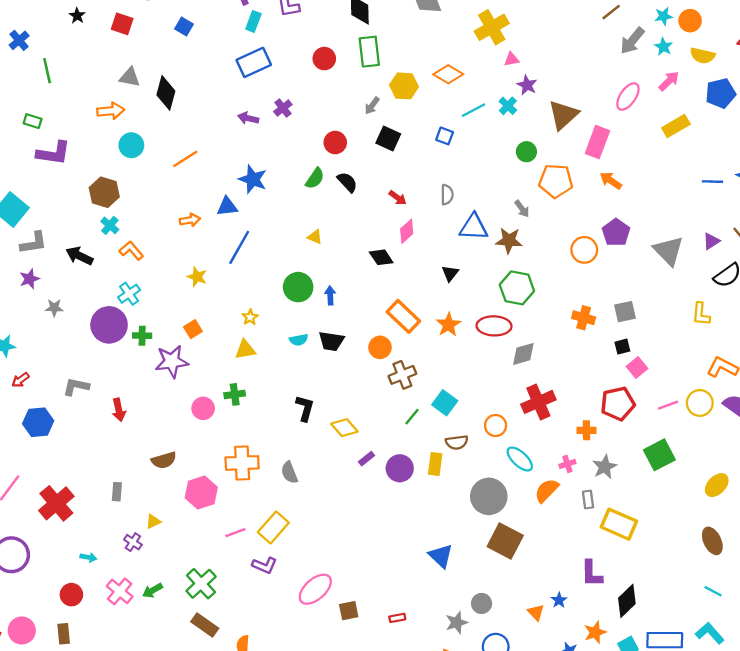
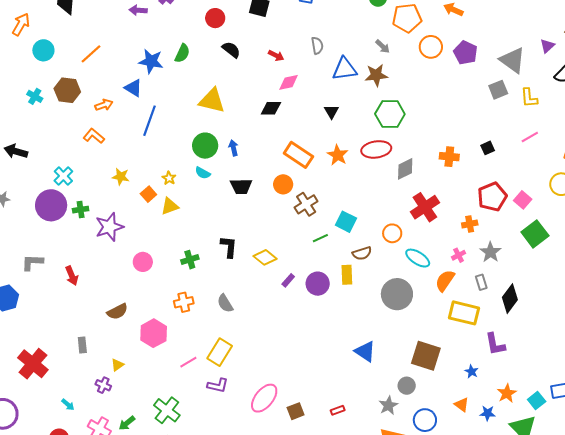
orange arrow: (111, 111) -> (21, 24), turned -45
green semicircle: (315, 178) -> (182, 53), moved
brown hexagon: (104, 192) -> (67, 90), moved
blue triangle: (227, 207) -> (133, 88), turned 48
cyan cross: (110, 225) -> (35, 96), moved
pink diamond: (407, 231) -> (289, 82), turned 40
yellow triangle: (315, 237) -> (212, 101), size x2.0
orange circle: (584, 250) -> (431, 47), moved
orange L-shape: (131, 251) -> (94, 136), moved
black diamond: (381, 257) -> (271, 108), turned -45
yellow star: (197, 277) -> (121, 177), moved
gray square: (625, 312) -> (498, 90), moved
yellow L-shape: (701, 314) -> (529, 98), moved
orange cross: (584, 318) -> (449, 157), moved
orange square: (193, 329) -> (148, 194), moved
cyan semicircle: (299, 340) -> (203, 173), moved, turned 49
pink square: (637, 368) -> (523, 200), moved
green cross: (235, 394) -> (190, 260), moved
pink line: (668, 405) -> (530, 137), moved
green line: (412, 417) -> (320, 238), turned 35
orange cross: (242, 463) -> (184, 302), size x0.7
yellow rectangle: (619, 524) -> (464, 313), moved
brown square: (505, 541) -> (426, 356), moved
cyan arrow: (88, 557) -> (68, 405), turned 40
black diamond: (627, 601) -> (510, 299), moved
orange triangle: (536, 612) -> (462, 405), moved

